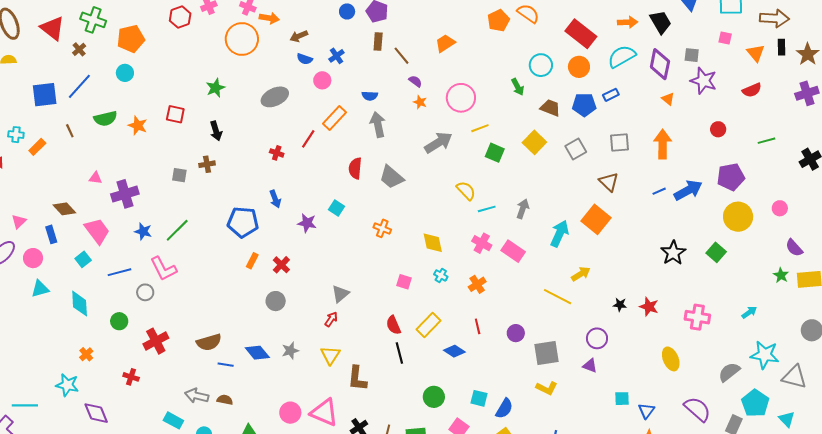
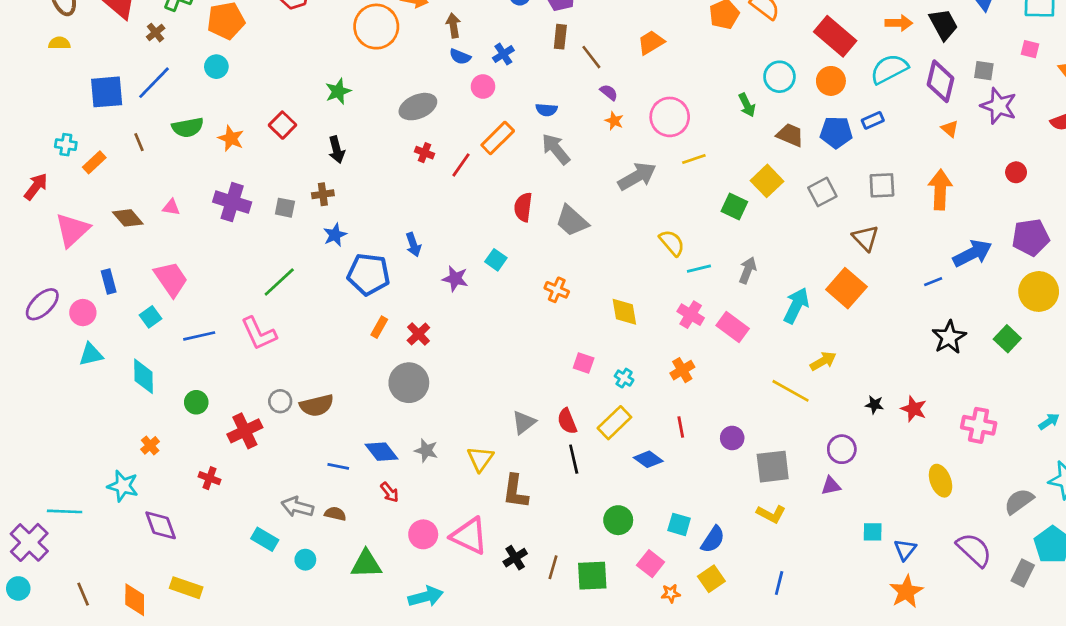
brown arrow: (299, 36) -> (453, 25), turned 102
red square: (175, 114) -> (282, 125), turned 30
gray arrow: (378, 125) -> (556, 149), turned -30
red cross: (277, 153) -> (425, 153), moved
green square: (495, 153) -> (734, 207), moved
blue line: (659, 191) -> (933, 282), moved
purple cross: (125, 194) -> (232, 202), moved, turned 32
brown diamond: (64, 209) -> (128, 218), moved
pink triangle: (19, 221) -> (72, 230), moved, size x1.8
blue star: (143, 231) -> (335, 235), moved, turned 30
cyan cross: (441, 276) -> (624, 378), moved
gray circle: (145, 292) -> (280, 401), moved
gray triangle: (340, 294) -> (524, 422), moved
gray circle: (276, 301) -> (409, 383), size x1.5
red arrow: (331, 319) -> (390, 492), moved, turned 105
brown semicircle: (209, 342) -> (317, 405), moved
gray star: (290, 351) -> (426, 450), turned 30
purple triangle: (590, 366) -> (831, 486), turned -35

